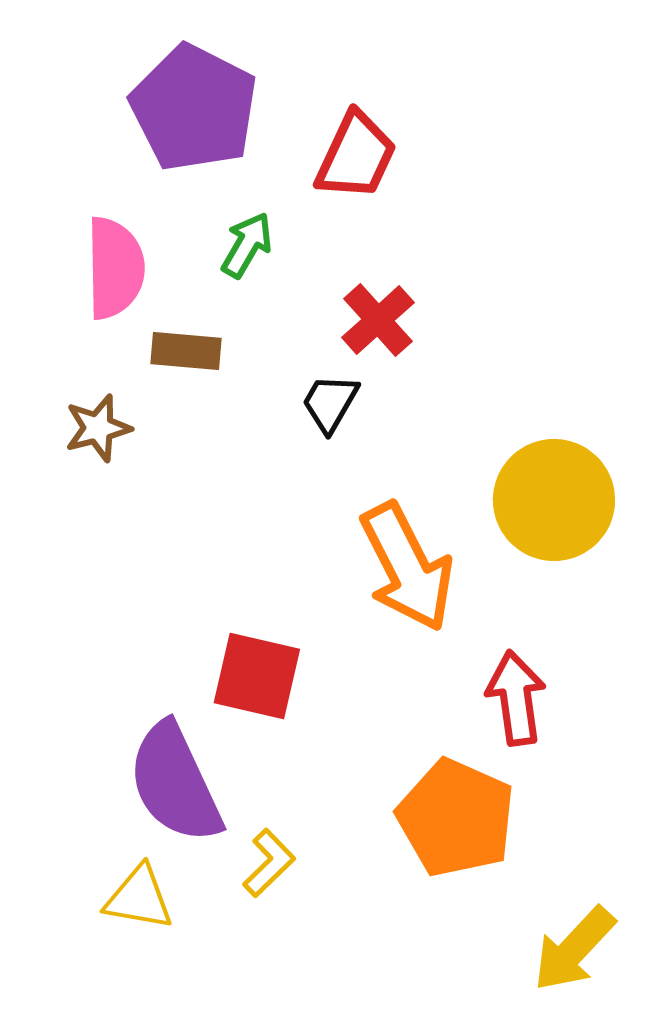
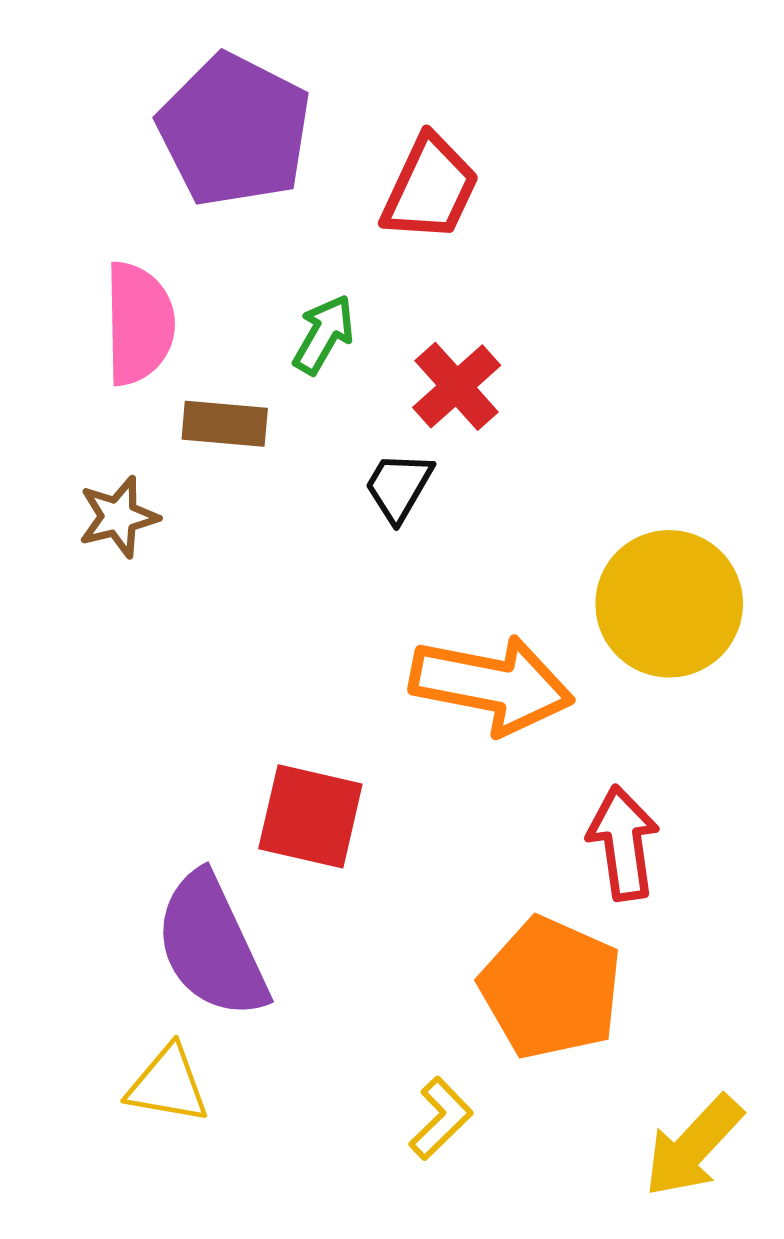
green arrow: (247, 245) -> (324, 334), moved
orange arrow: (407, 567) -> (492, 685), turned -52
yellow L-shape: (269, 863) -> (441, 1118), moved

